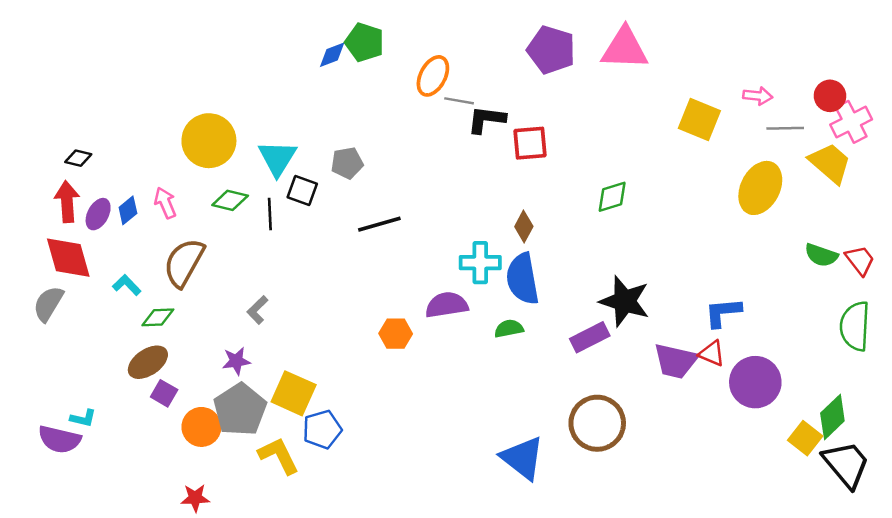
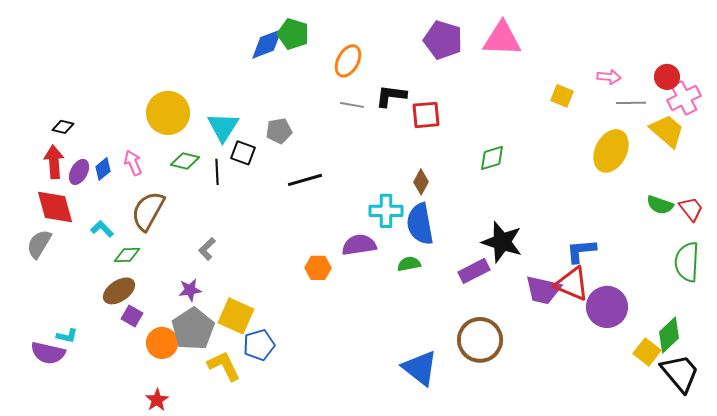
blue diamond: (332, 55) -> (267, 44), size x1.5
gray line: (459, 101) -> (352, 105), moved
yellow square: (699, 119) -> (562, 96), size x0.7
red triangle: (712, 353) -> (572, 284), size x1.6
red star: (195, 498) -> (157, 400), turned -30

